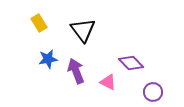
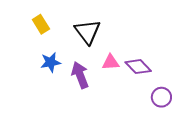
pink triangle: (108, 82) -> (111, 62), moved, turned -30

